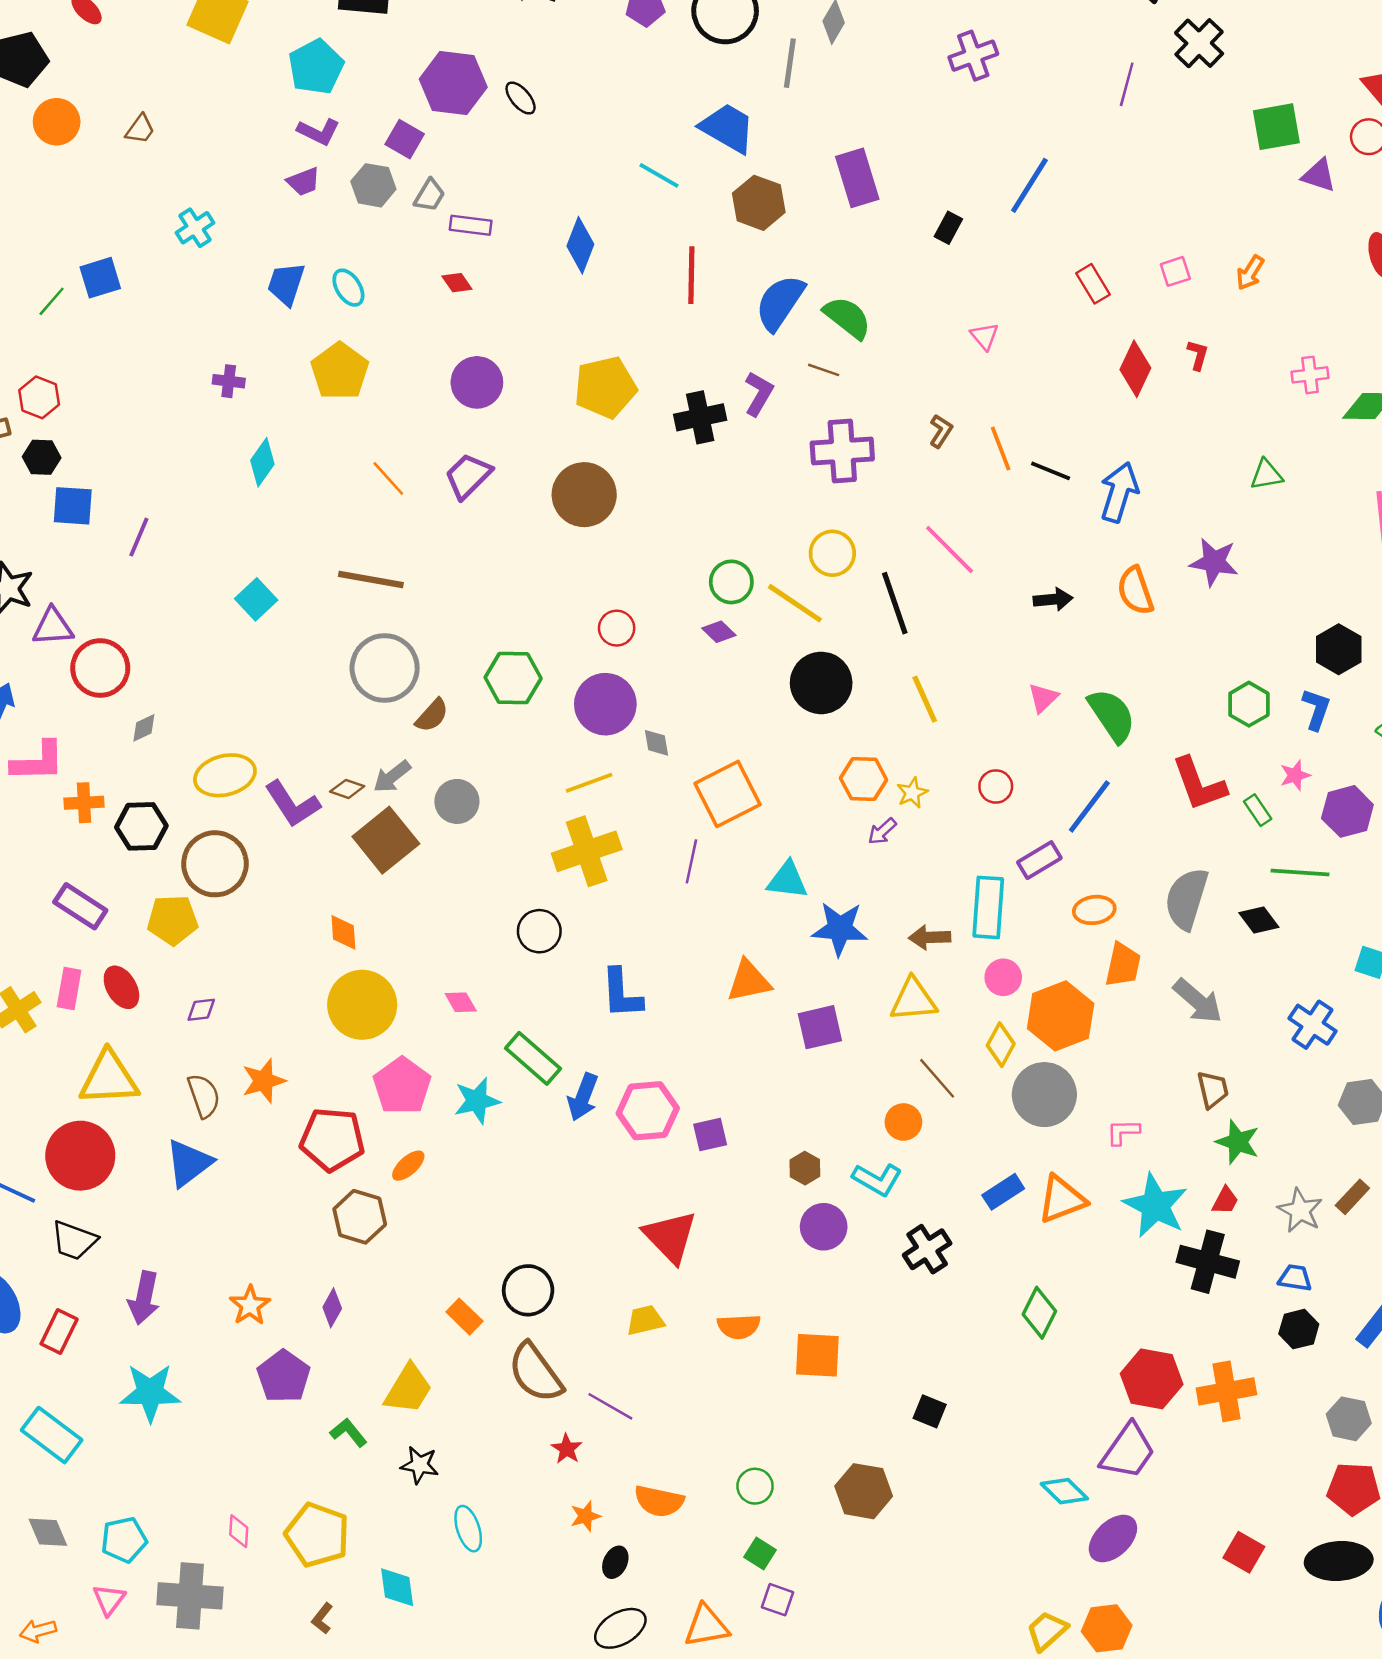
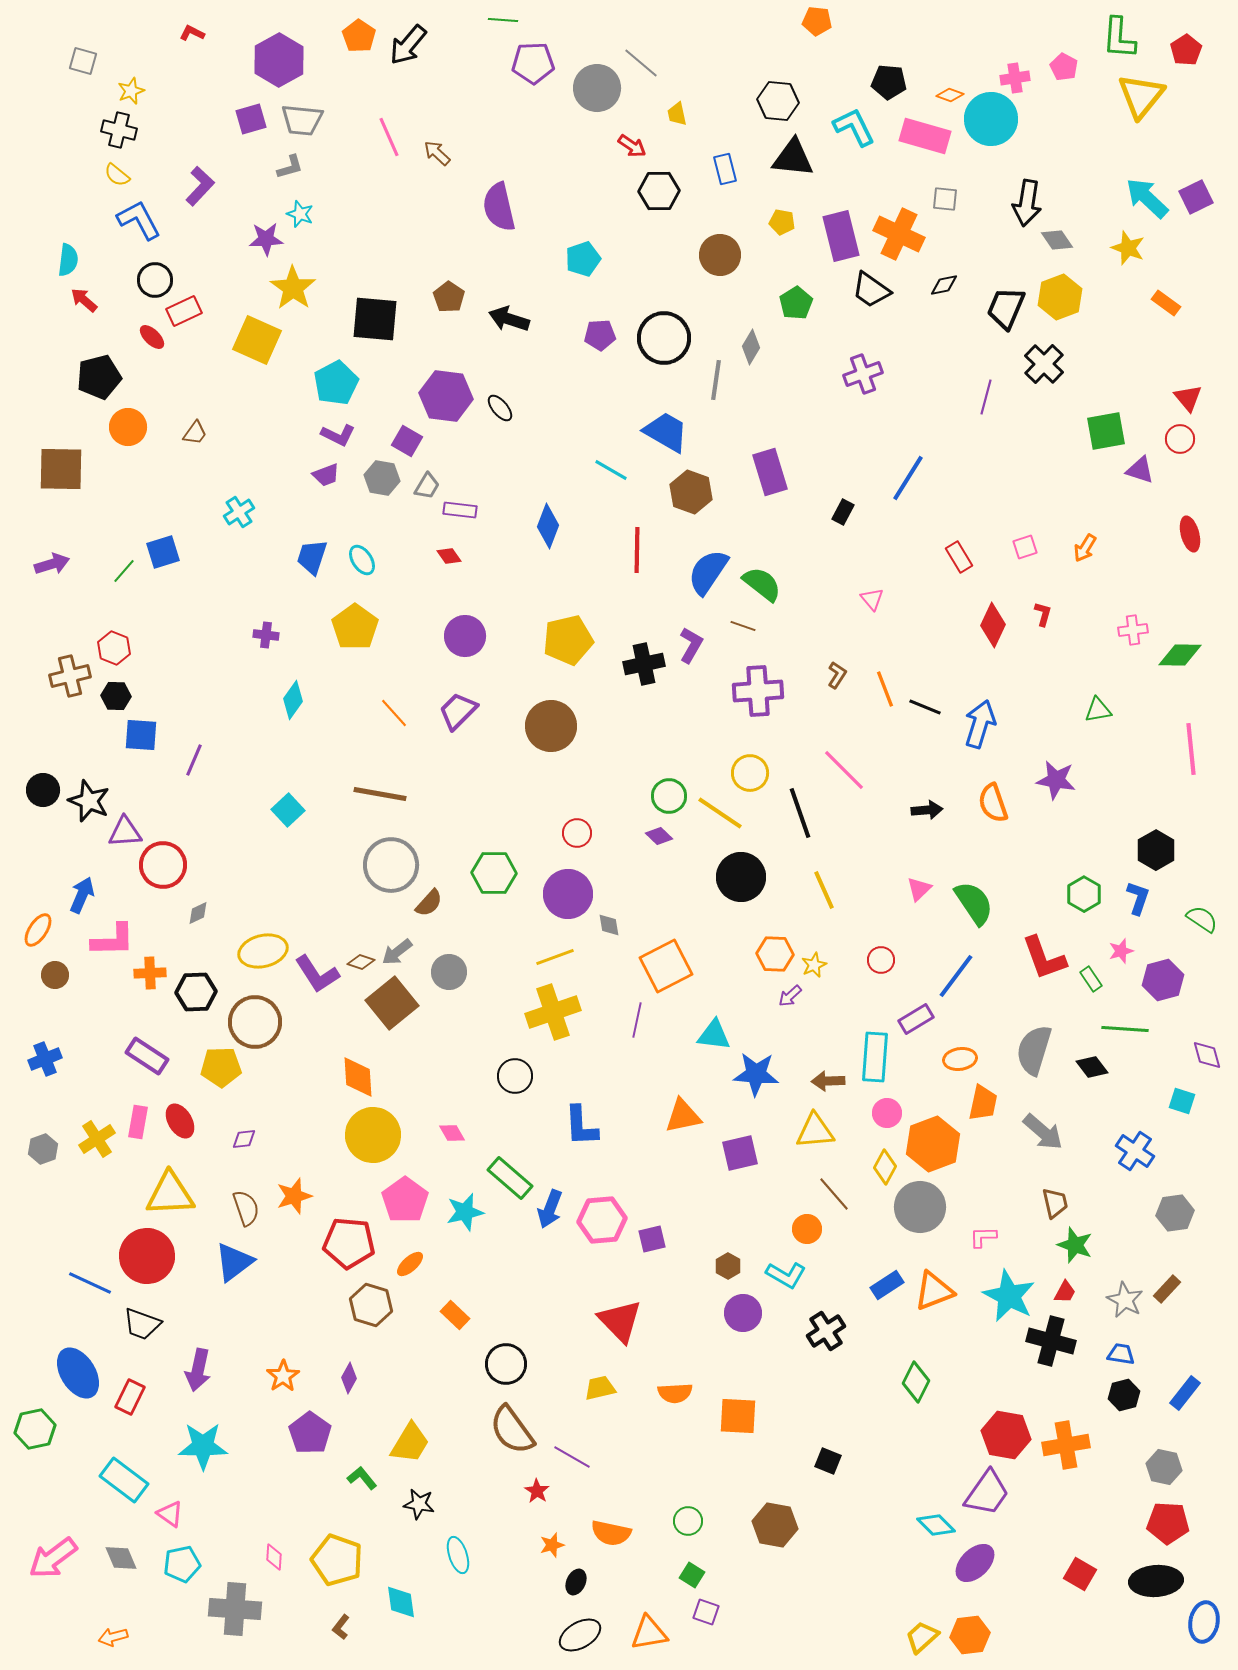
orange diamond: (343, 932) -> (358, 1077), size x1.4
orange rectangle: (464, 1317) -> (455, 1315), moved
pink triangle: (109, 1600) -> (170, 1514), moved, turned -32

